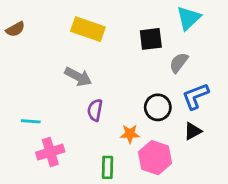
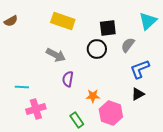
cyan triangle: (189, 18) -> (148, 21), moved
black circle: (158, 107) -> (97, 49), moved
green rectangle: (108, 167) -> (77, 120), turned -35

